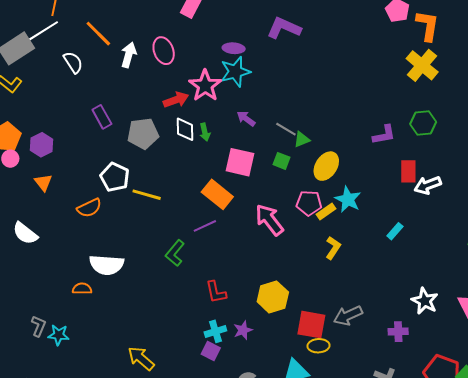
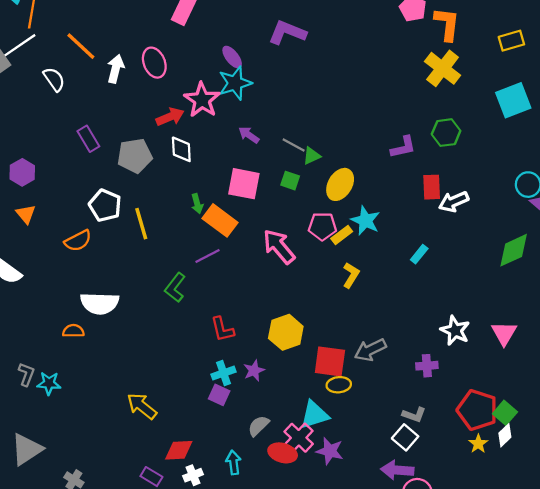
purple ellipse: (234, 48) -> (232, 57), turned 50
green arrow: (205, 132) -> (197, 204), moved
yellow line: (147, 195) -> (141, 224), turned 60

